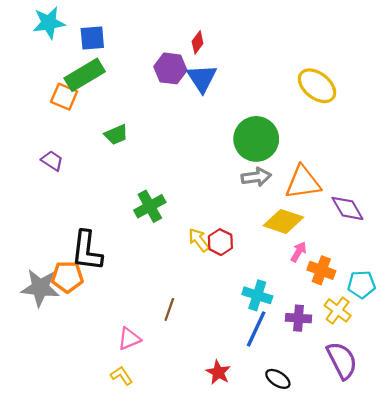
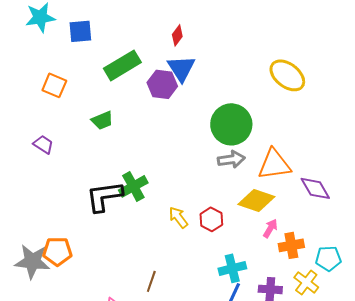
purple hexagon: (170, 68) -> (162, 84), moved
green rectangle: (85, 75) -> (122, 65), moved
red hexagon: (220, 242) -> (211, 219), moved
black L-shape: (87, 251) -> (104, 196), moved, turned 75
orange cross: (321, 270) -> (291, 245), turned -30
cyan cross: (257, 295) -> (232, 268), turned -32

